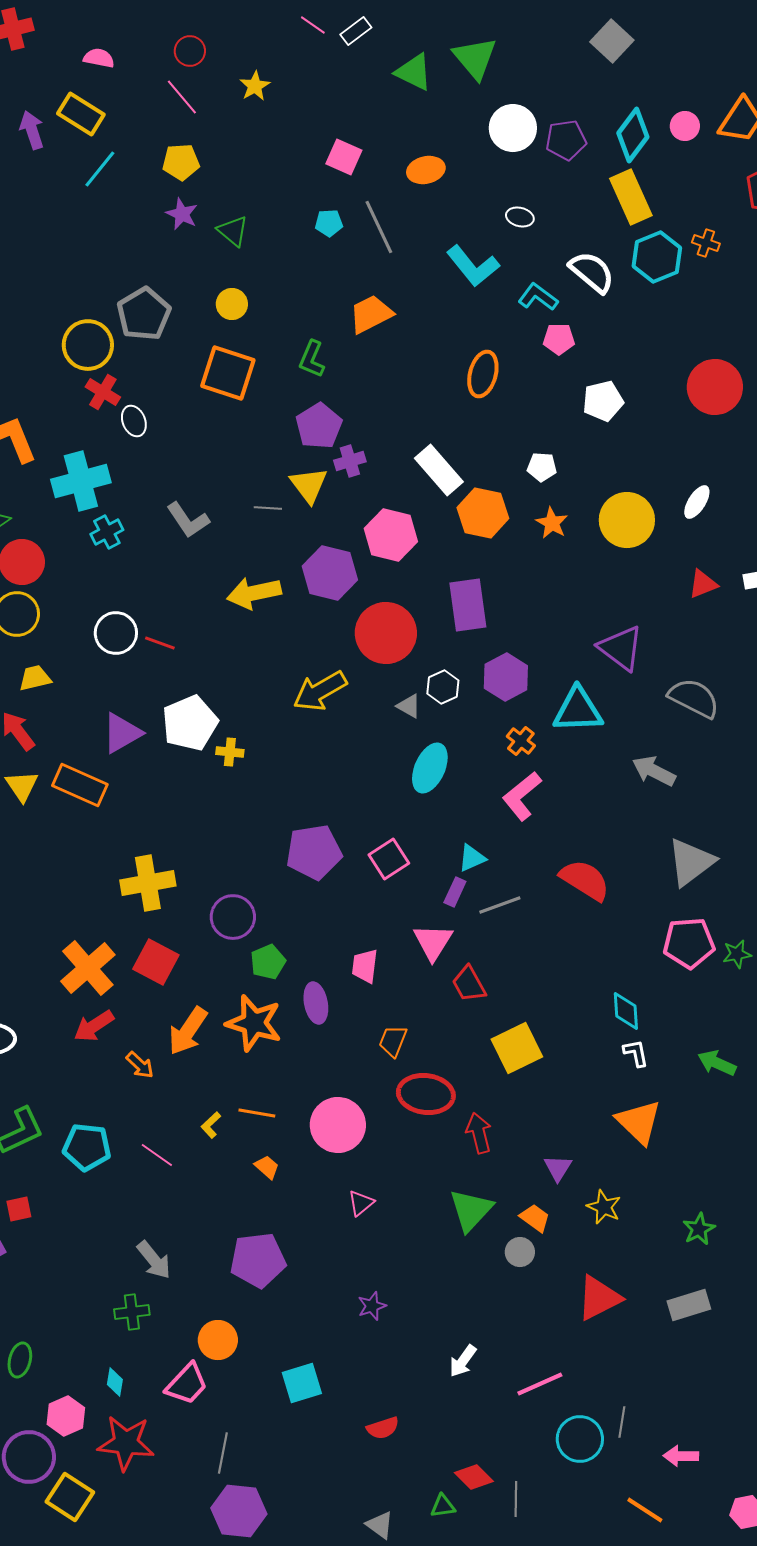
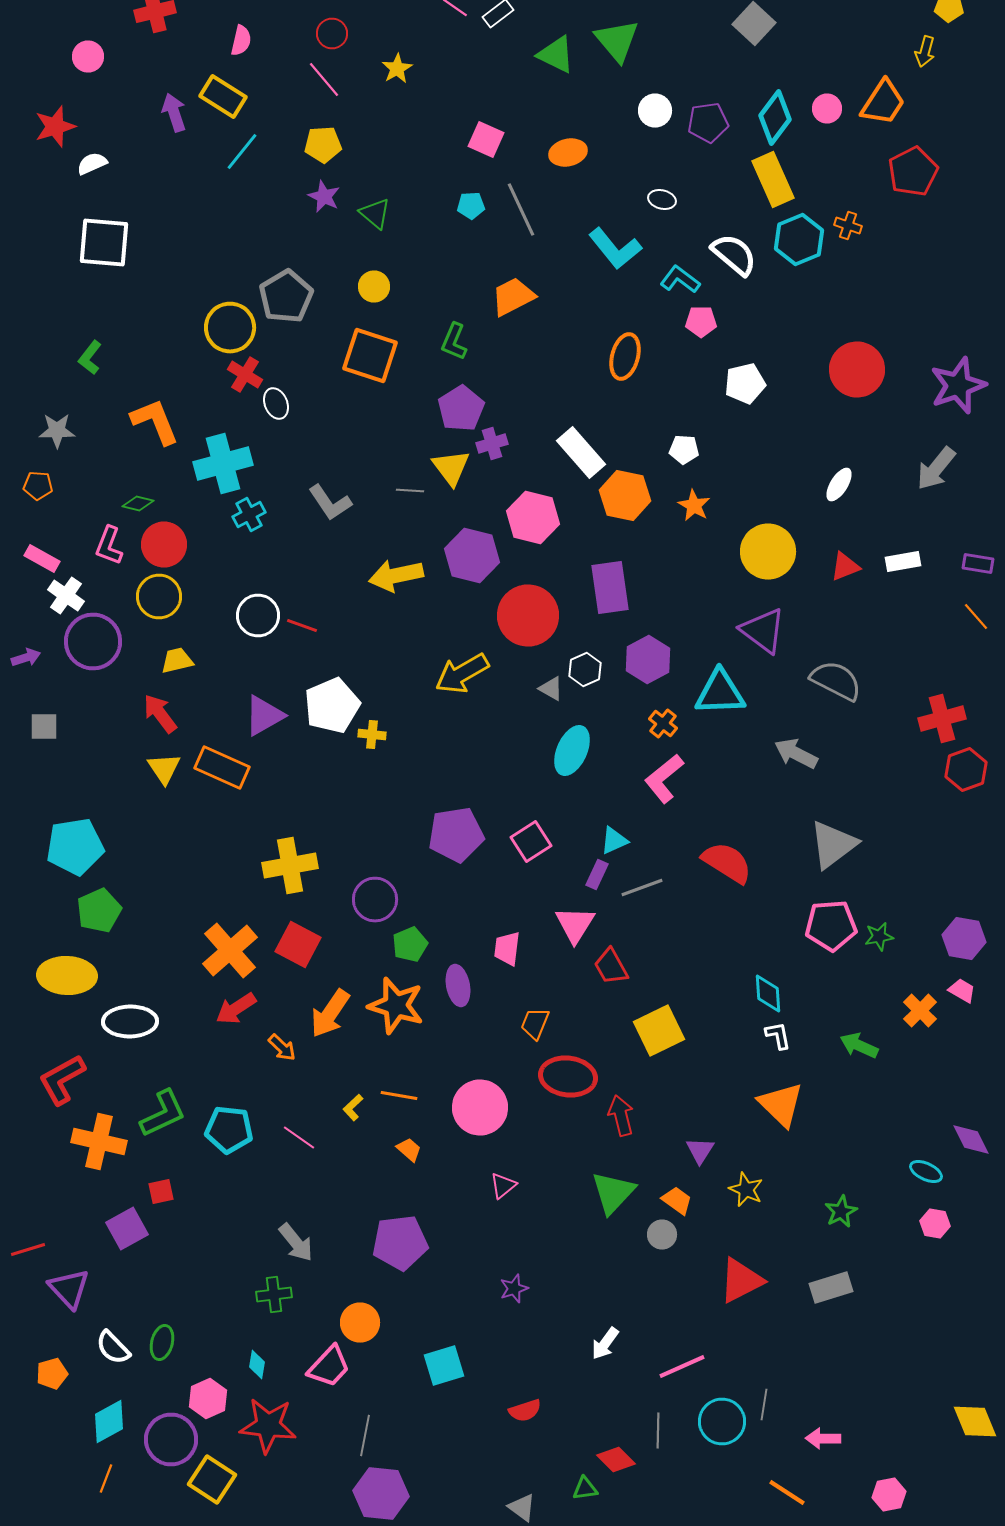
pink semicircle: (99, 58) -> (241, 40), turned 92
white circle: (513, 128) -> (655, 110), size x0.7
yellow circle: (627, 520) -> (768, 552), moved
gray line: (516, 1499) -> (658, 1430), moved

